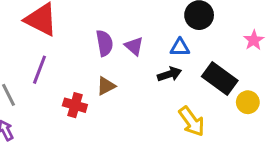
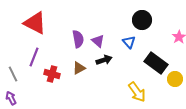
blue triangle: (180, 48) -> (129, 42), turned 48
black arrow: (170, 74) -> (104, 60), moved
red cross: (75, 105) -> (52, 74), moved

